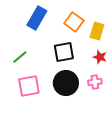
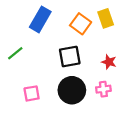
yellow rectangle: (97, 31) -> (106, 18), moved, turned -36
green line: (20, 57) -> (15, 53), moved
pink square: (29, 86) -> (32, 93), size x0.7

